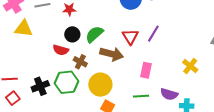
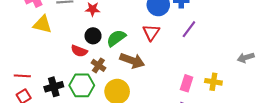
purple line: (153, 34) -> (189, 29), moved
red triangle: (130, 37) -> (151, 32), moved
yellow cross: (190, 66) -> (213, 82), turned -35
pink rectangle: (146, 70) -> (187, 83), moved

